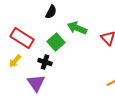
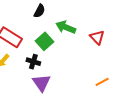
purple triangle: (36, 83) -> (41, 83), moved

